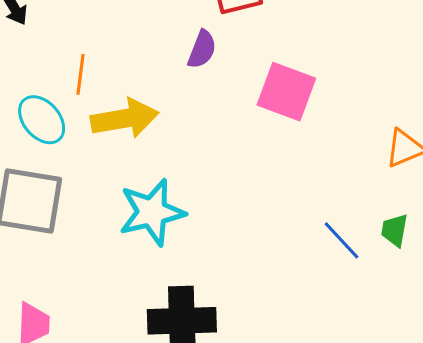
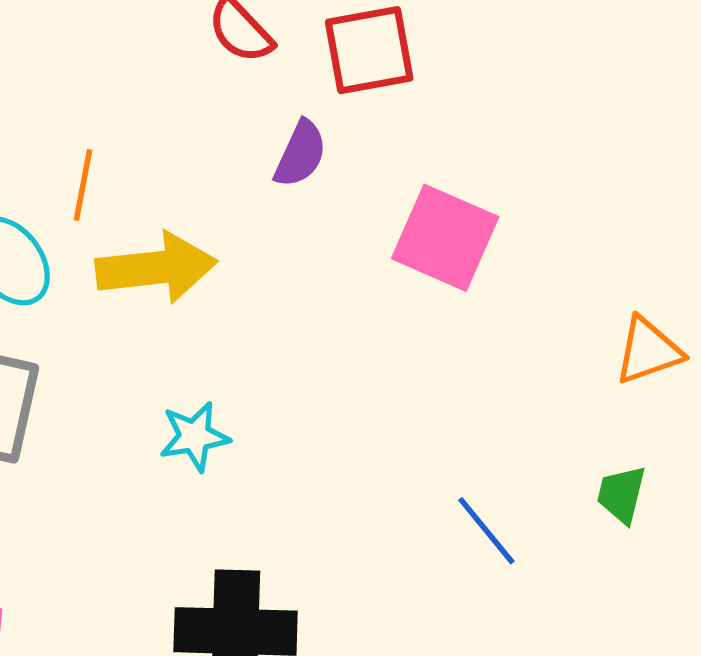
cyan star: (152, 212) -> (194, 436), size x0.6
blue line: (342, 240) -> (486, 531), moved

